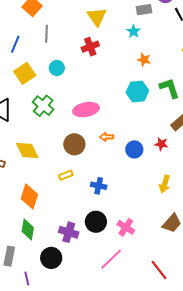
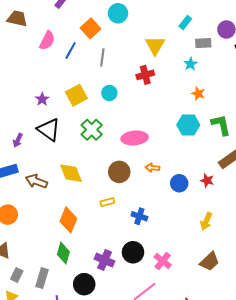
blue line: (15, 44) -> (71, 50), moved

